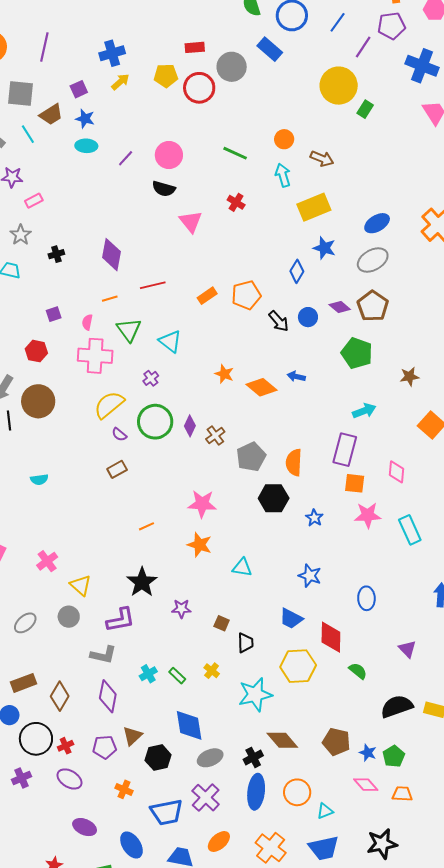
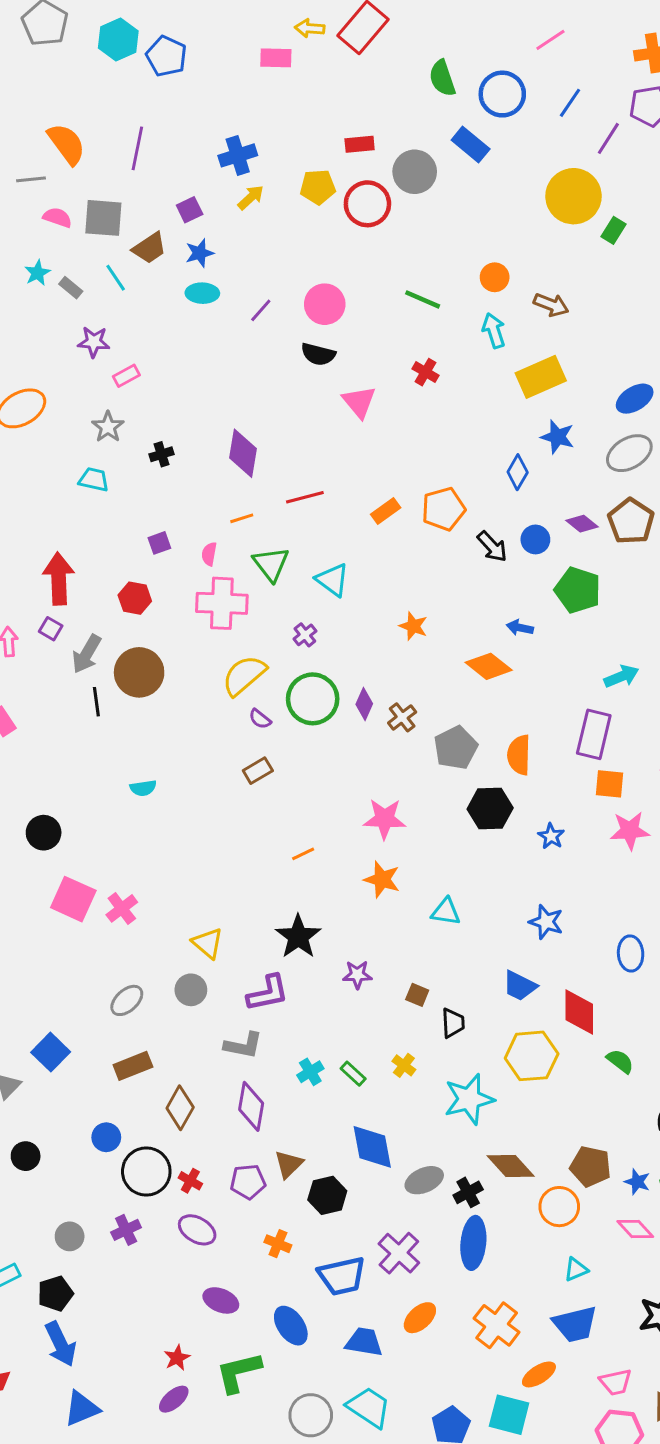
blue star: (85, 119) -> (200, 253), turned -30
green pentagon: (357, 353) -> (578, 590), moved
orange diamond: (261, 387) -> (489, 666), moved
pink cross: (47, 561) -> (122, 908), moved
brown rectangle: (23, 683) -> (133, 1066), moved
red cross: (66, 746) -> (190, 1181), turned -35
gray ellipse: (210, 758) -> (424, 1180), moved
orange circle: (297, 792) -> (559, 1207), moved

